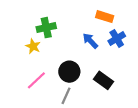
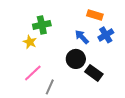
black circle: (69, 72) -> (76, 59), moved
gray line: (66, 96) -> (50, 87), moved

